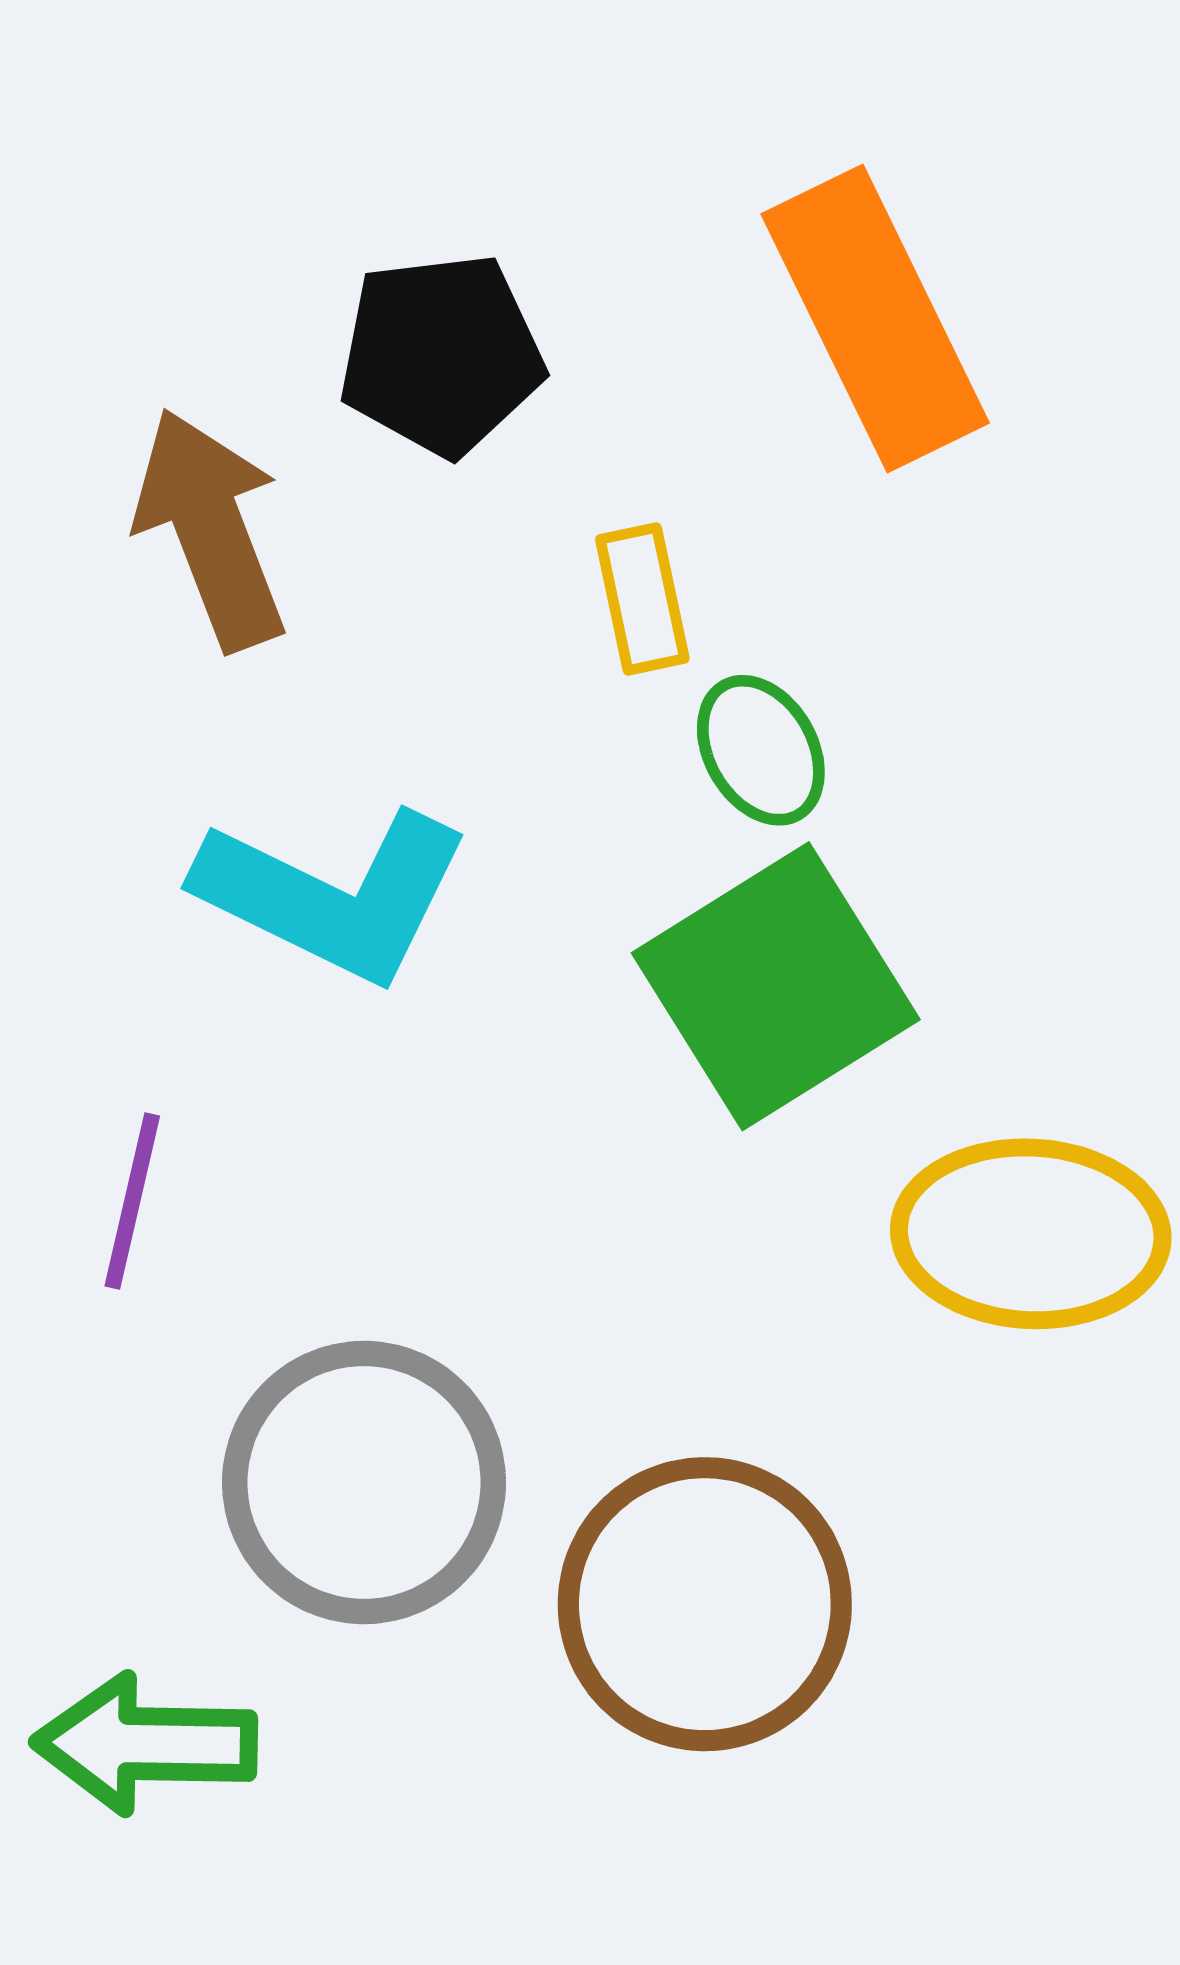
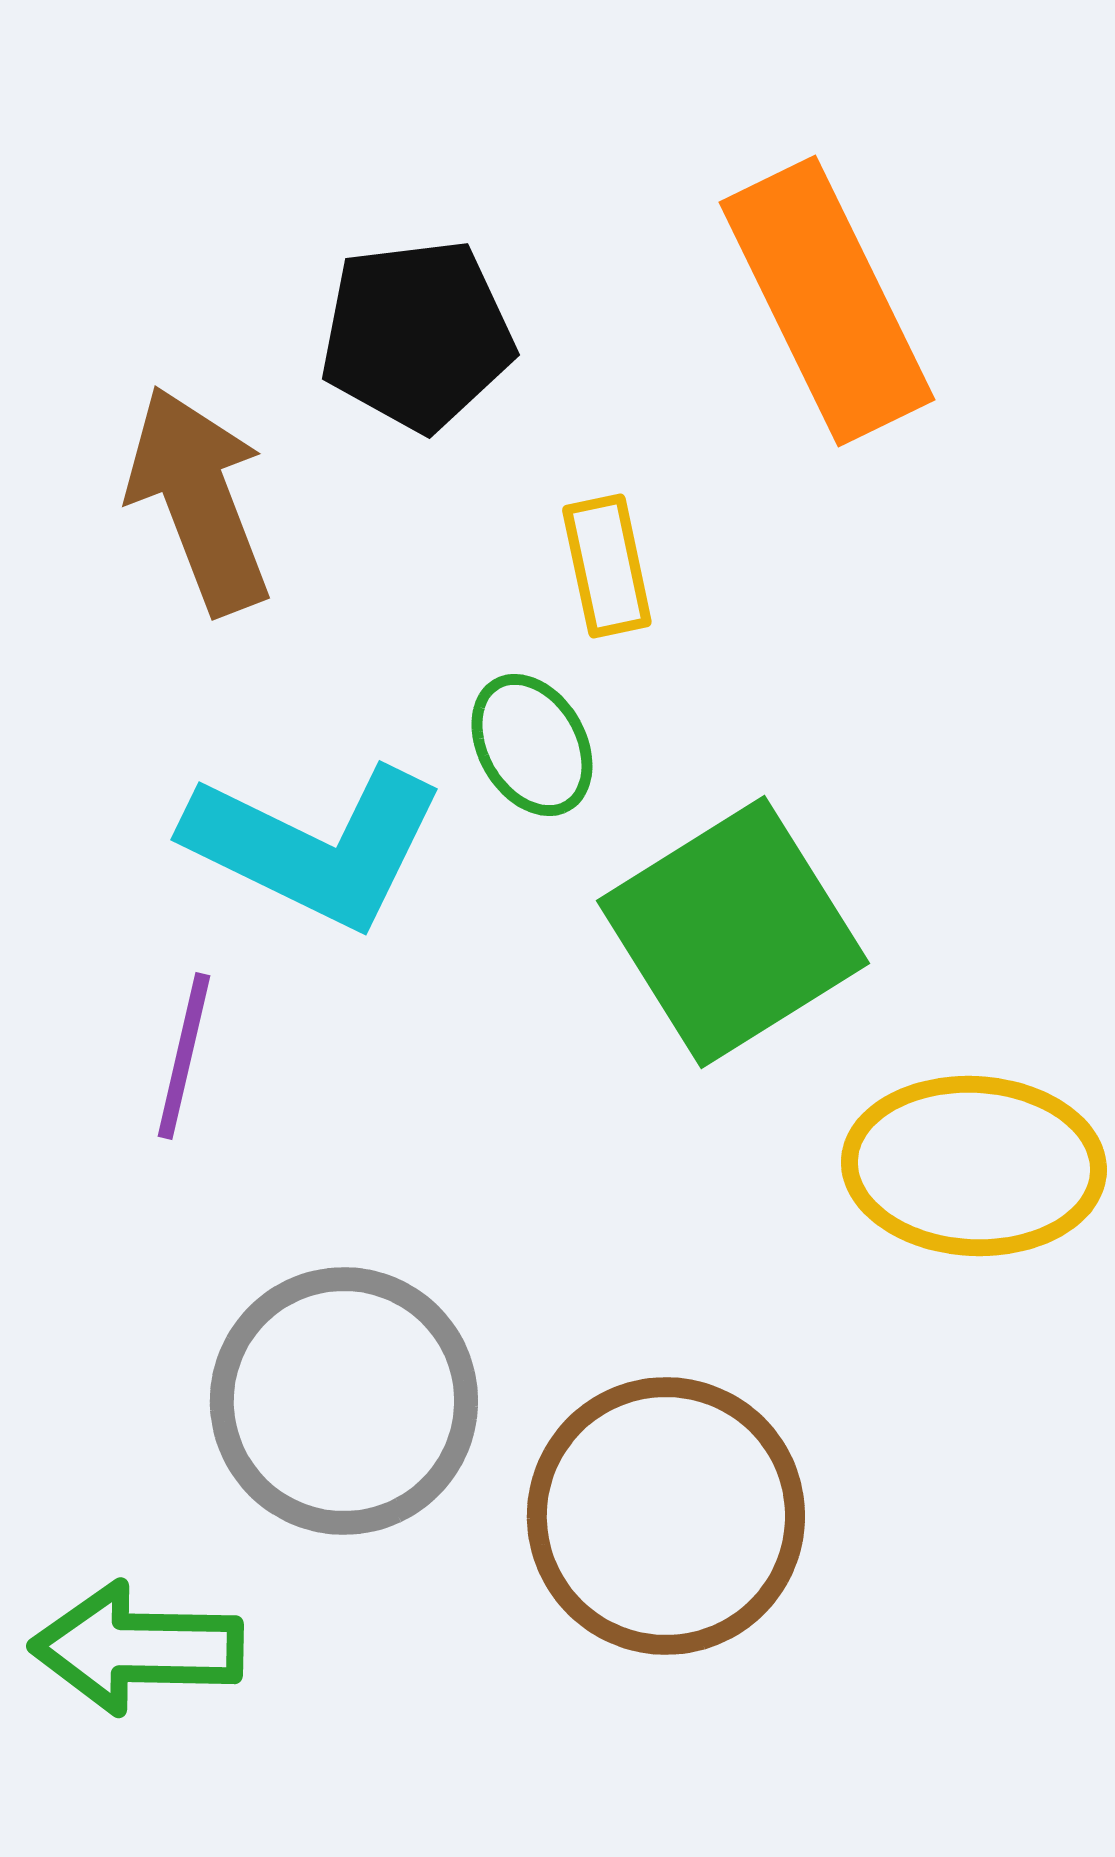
green ellipse: (761, 750) -> (532, 745), moved
purple line: (132, 1201) -> (184, 1056), moved

